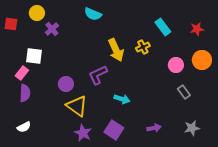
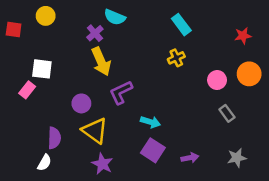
cyan rectangle: (163, 27) -> (181, 25), moved
purple cross: (52, 29) -> (95, 33), moved
yellow arrow: (116, 50) -> (101, 62), moved
purple semicircle: (25, 93) -> (54, 138), moved
white semicircle: (24, 127) -> (44, 163), moved, turned -32
purple square: (114, 130) -> (153, 150), moved

